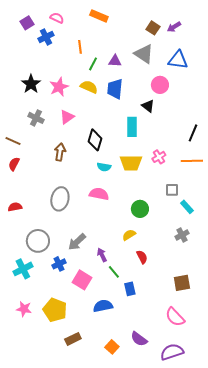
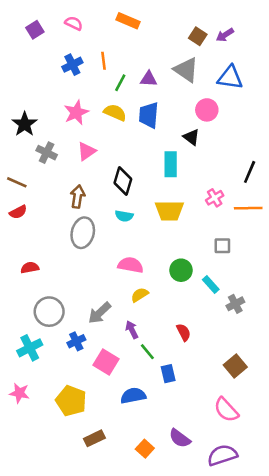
blue cross: (46, 37) -> (72, 65), moved
black star: (31, 84) -> (25, 124), moved
pink cross: (159, 157) -> (215, 198), moved
red semicircle: (14, 164) -> (18, 212), turned -144
cyan semicircle: (104, 167) -> (124, 216), moved
pink semicircle: (99, 194) -> (131, 265), moved
gray ellipse: (60, 199) -> (83, 233), moved
red semicircle: (15, 207) -> (30, 268), moved
cyan rectangle: (187, 207) -> (211, 284), moved
yellow semicircle: (129, 235) -> (140, 295), moved
brown square: (182, 283) -> (235, 366), turned -30
pink star: (24, 309) -> (19, 393), moved

